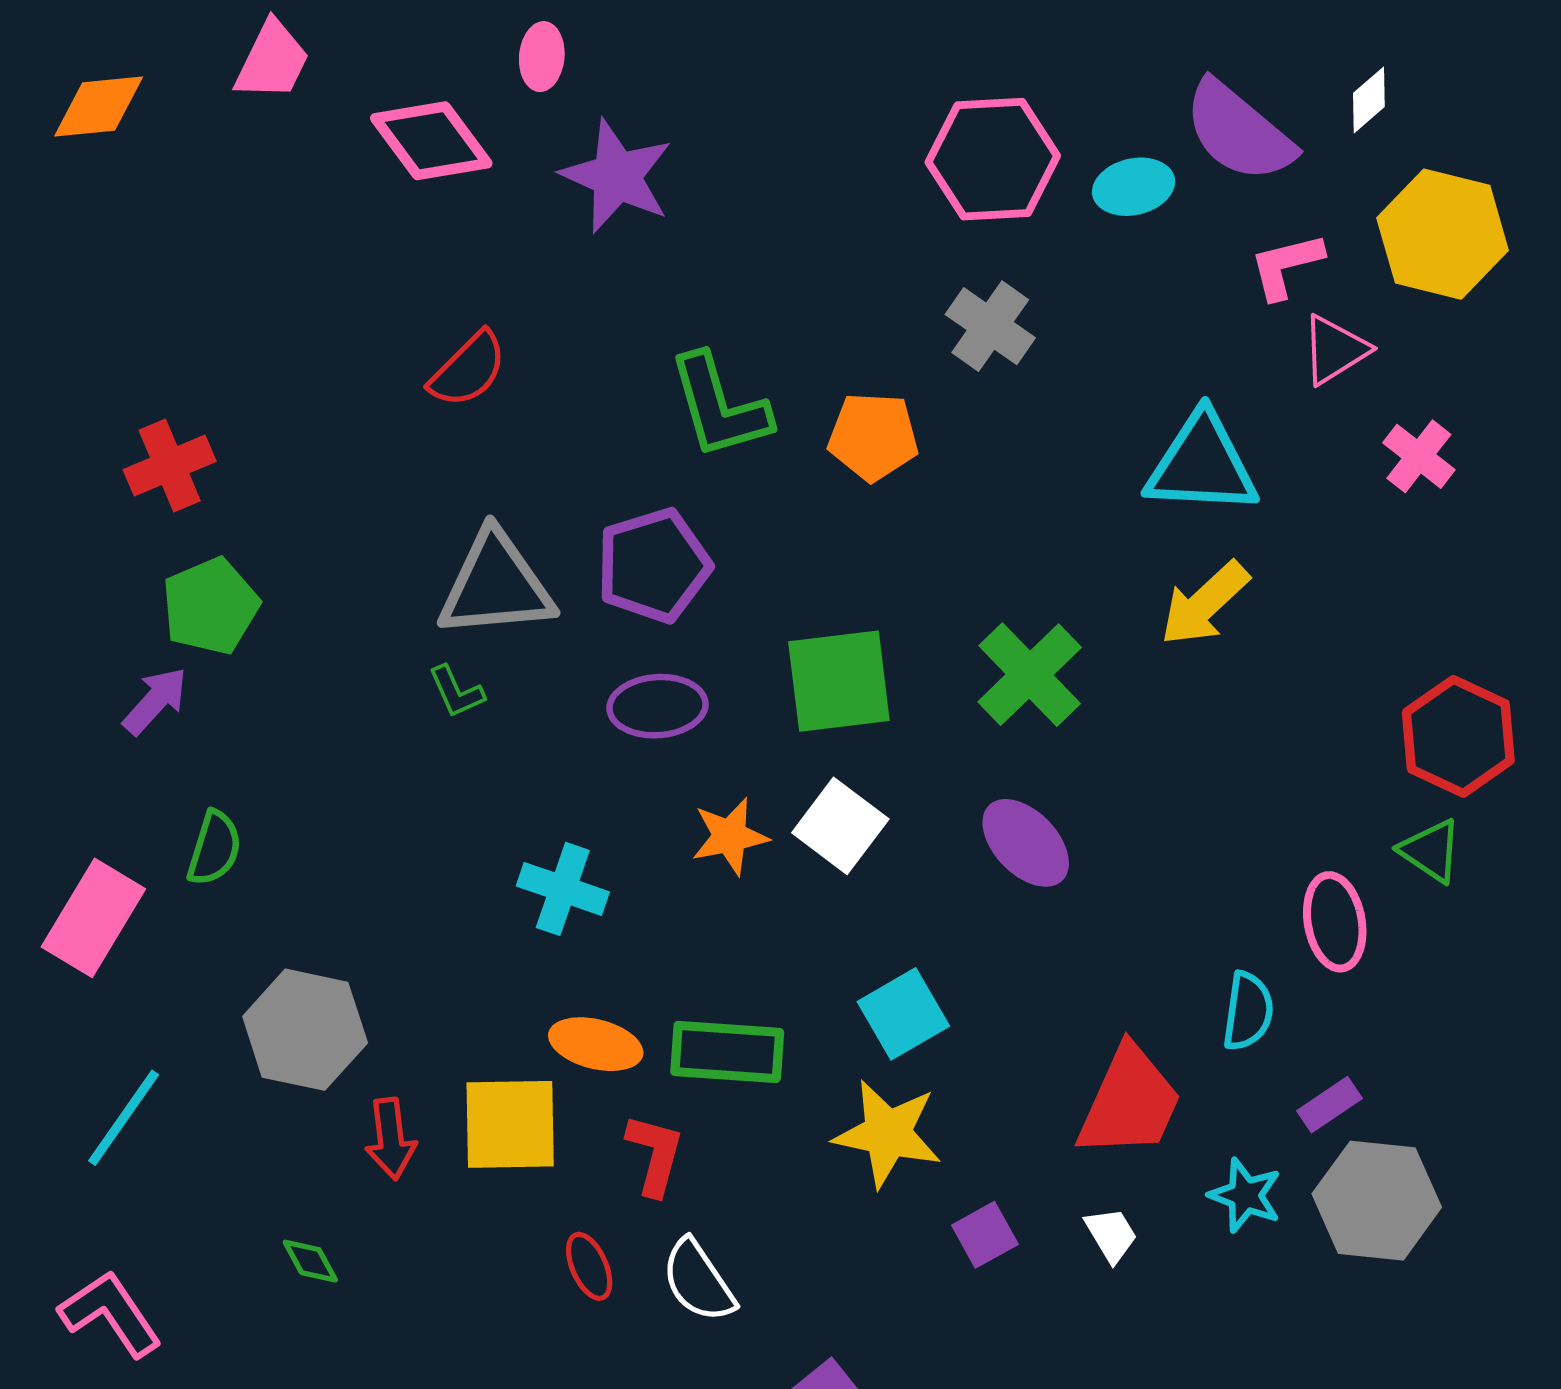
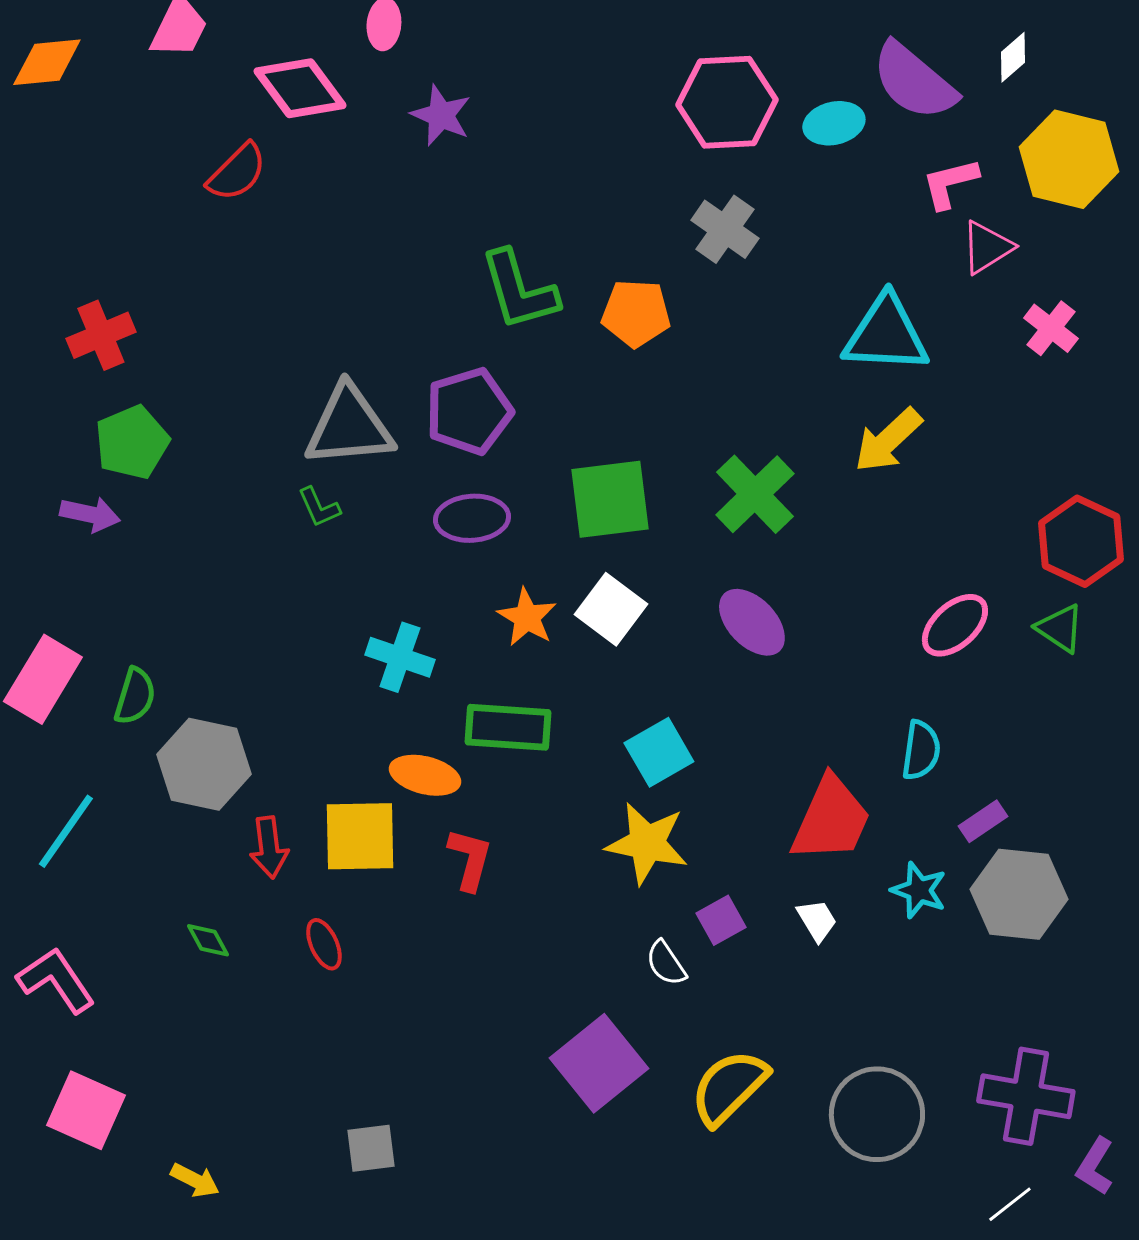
purple star: (617, 176) -> (441, 115), size x0.7
red semicircle: (468, 370) -> (237, 172), moved
purple arrow: (155, 701) -> (90, 514), turned 60
orange star: (730, 836) -> (527, 617), turned -30
green semicircle: (214, 848) -> (135, 696), moved
pink ellipse: (1335, 922) -> (955, 625), moved, turned 58
green rectangle: (727, 1052) -> (508, 727), moved
red ellipse: (589, 1266) -> (324, 944), moved
white semicircle: (698, 1281) -> (666, 963), moved, size x0.7

